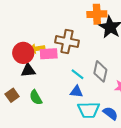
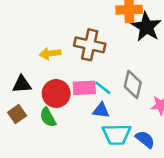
red circle: (23, 53) -> (56, 94), moved
pink rectangle: (49, 54) -> (84, 88), moved
black triangle: (28, 70) -> (22, 84), moved

